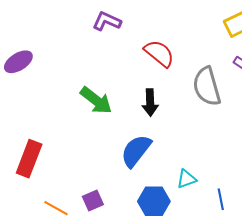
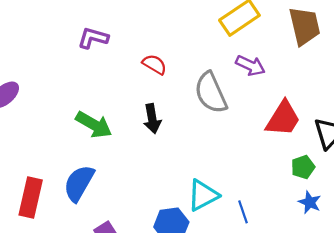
red semicircle: (159, 53) -> (154, 64), size x0.7
blue semicircle: (136, 151) -> (79, 183), moved
cyan triangle: (186, 179) -> (203, 195), size x1.5

